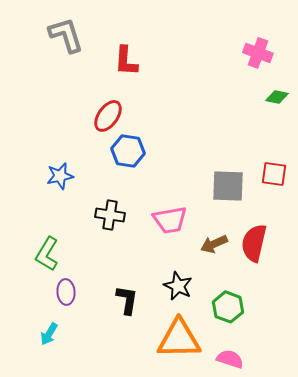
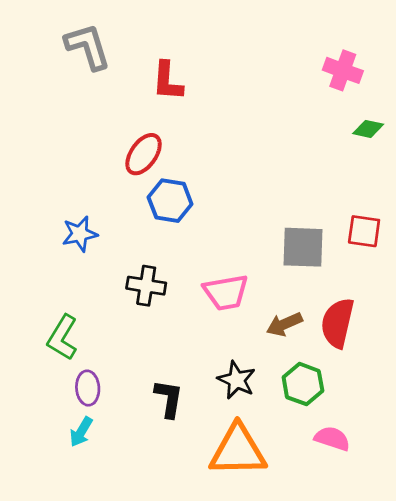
green hexagon: (228, 307) -> (303, 384), moved
cyan arrow: (49, 334) -> (81, 432), moved
pink semicircle: (230, 359) -> (332, 438), moved

